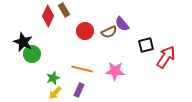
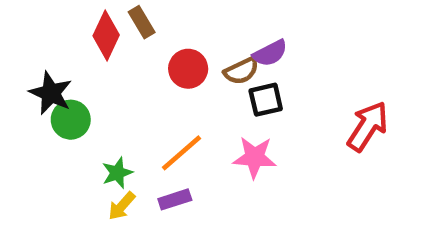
purple semicircle: (122, 24) -> (270, 53), turned -77
black square: (146, 45) -> (266, 100), moved
orange line: (82, 69) -> (181, 153), turned -55
purple rectangle: (79, 90) -> (175, 199), turned 48

